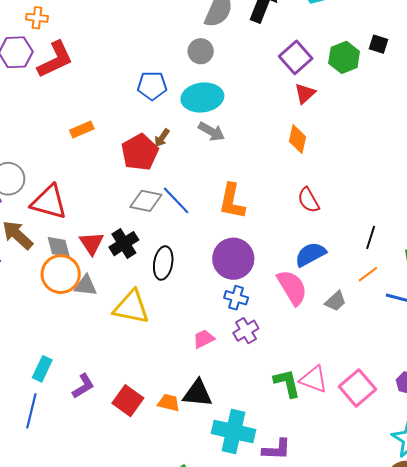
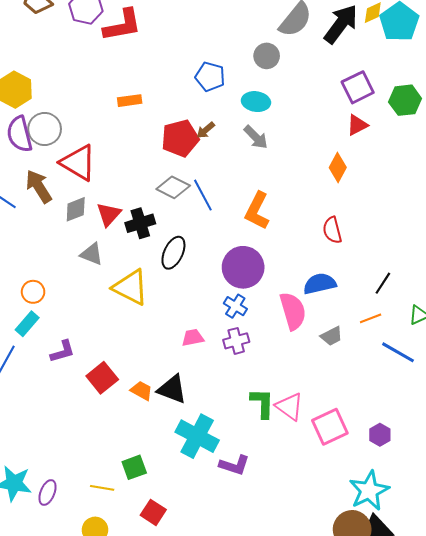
cyan ellipse: (202, 97) -> (256, 102), size x0.7
gray diamond: (59, 247) -> (76, 209), turned 68
orange circle: (61, 274) -> (33, 292), moved, size x0.6

